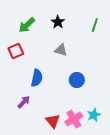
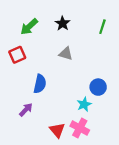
blue circle: (77, 80) -> (98, 87), moved
cyan star: (94, 115) -> (84, 104), moved
pink cross: (74, 119) -> (80, 128), turned -30

